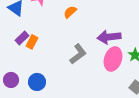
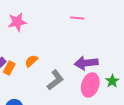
orange semicircle: (70, 12) -> (31, 61), moved

